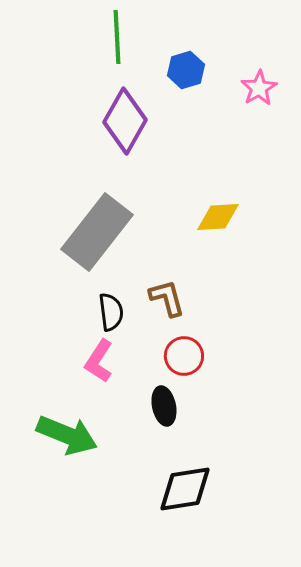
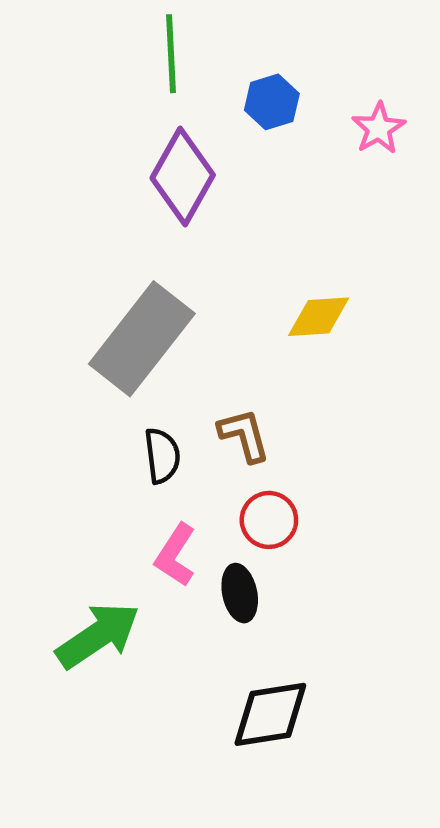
pink L-shape: (99, 361) -> (175, 555), moved
green arrow: (67, 435) -> (98, 635), turned -56

